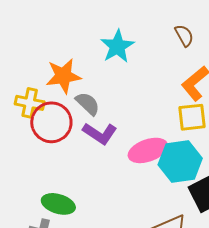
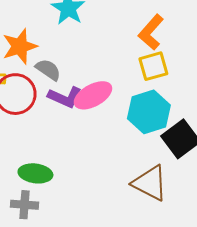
pink ellipse: (148, 150) -> (93, 95), moved

